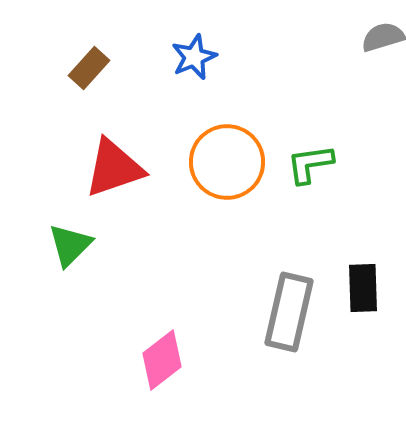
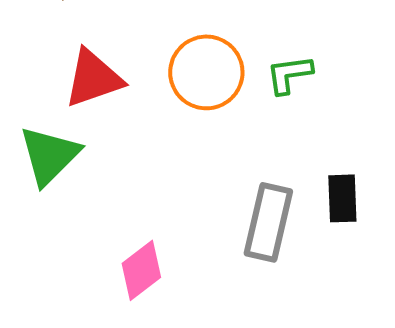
green triangle: (70, 245) -> (49, 155), size x1.4

